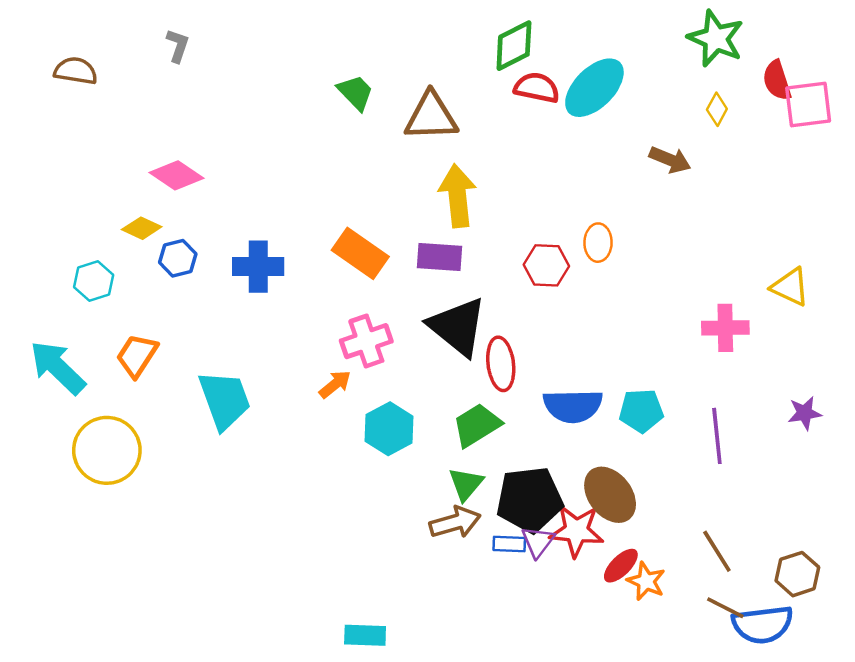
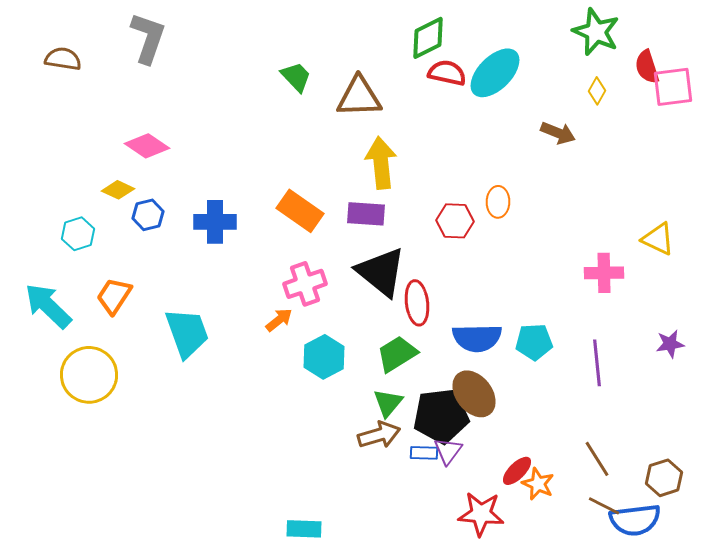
gray L-shape: (178, 46) -> (148, 38), size x1.8
brown ellipse: (610, 495) -> (474, 394), moved
red star: (576, 531) -> (481, 514), moved

